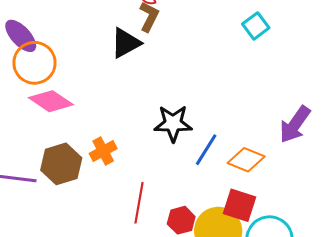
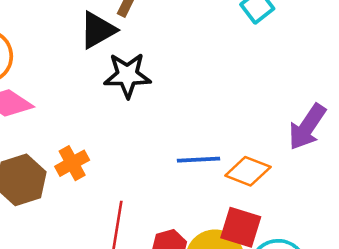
black star: (173, 123) -> (127, 75), moved
blue line: (206, 150) -> (199, 160), turned 56

